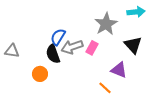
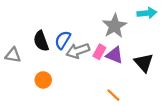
black triangle: (133, 45) -> (144, 63), moved
black semicircle: (53, 54) -> (41, 41), moved
purple triangle: (119, 70) -> (115, 55), moved

